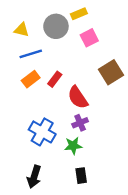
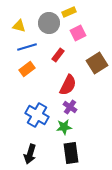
red rectangle: (55, 79) -> (58, 55), moved
red semicircle: (78, 98) -> (68, 85), turned -120
purple cross: (80, 123) -> (70, 107), turned -32
black rectangle: (81, 176) -> (71, 153), size x1.5

